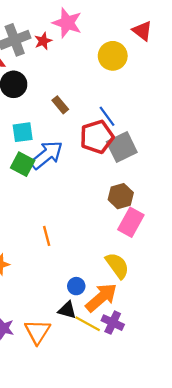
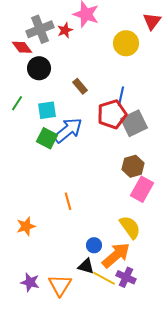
red triangle: (142, 31) -> (152, 21), turned 30
blue line: (107, 116) -> (121, 96), turned 48

